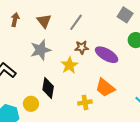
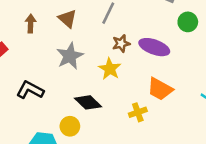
black diamond: (48, 88) -> (88, 102), turned -45

